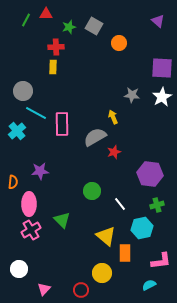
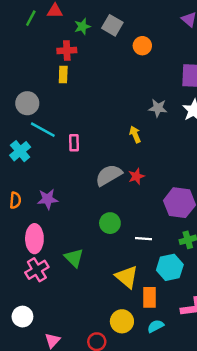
pink rectangle: (62, 124) -> (74, 143), size x0.6
gray semicircle: (95, 137) -> (109, 175), moved
orange semicircle: (13, 182) -> (15, 200), moved
white line: (120, 204) -> (144, 239), turned -48
cyan semicircle: (149, 285) -> (155, 326), moved

